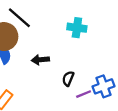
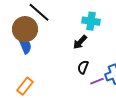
black arrow: (40, 60) -> (80, 42), moved, turned -42

